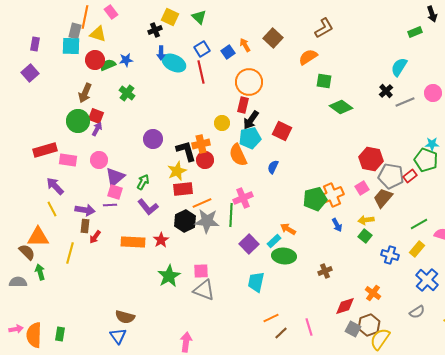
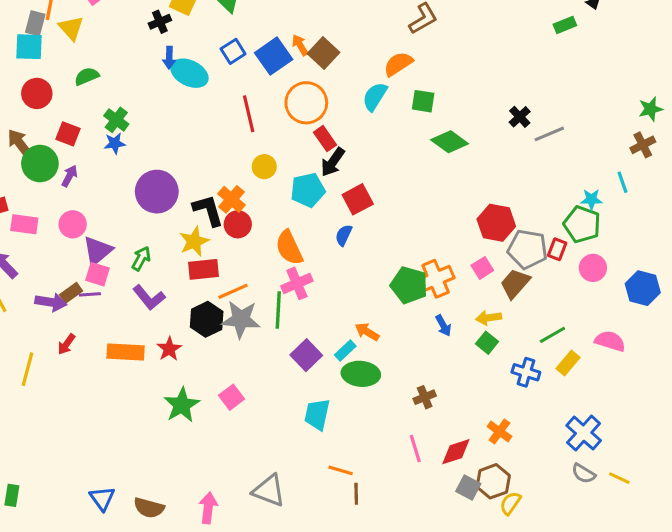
yellow triangle: (98, 34) -> (71, 28), turned 30
brown square: (273, 38) -> (323, 53), moved
blue square: (228, 52) -> (274, 56), size x1.6
red circle: (95, 60) -> (37, 93), moved
blue star: (126, 60) -> (115, 143), moved
cyan semicircle: (399, 67) -> (375, 97), moved
red line: (201, 72) -> (249, 114), moved
brown arrow: (85, 93) -> (20, 143), moved, turned 120
pink circle: (433, 93) -> (593, 268), moved
red rectangle: (243, 105) -> (325, 139), moved, turned -49
red square: (96, 116) -> (68, 134), moved
black arrow: (251, 120) -> (333, 162), moved
red square: (282, 131) -> (358, 199), moved, turned 36
purple circle: (153, 139) -> (157, 192), size x1.4
orange cross: (201, 144) -> (232, 199), turned -36
orange semicircle: (238, 155) -> (289, 248), moved
red rectangle: (410, 176) -> (557, 249), turned -32
green pentagon: (315, 199) -> (409, 285), turned 30
green line: (419, 224) -> (552, 335), moved
brown rectangle: (85, 226) -> (71, 293), moved, turned 48
pink square: (201, 271) -> (232, 397), turned -35
blue cross: (427, 280) -> (584, 433), moved
gray triangle: (204, 290) -> (269, 491), moved
gray semicircle: (417, 312) -> (584, 474), moved, turned 63
brown semicircle: (125, 317) -> (149, 508), moved
orange line: (271, 318) -> (341, 470), turned 42
pink line: (309, 327) -> (415, 449), moved
brown line: (281, 333) -> (356, 494), turned -48
yellow semicircle: (380, 339) -> (510, 503), size x0.7

